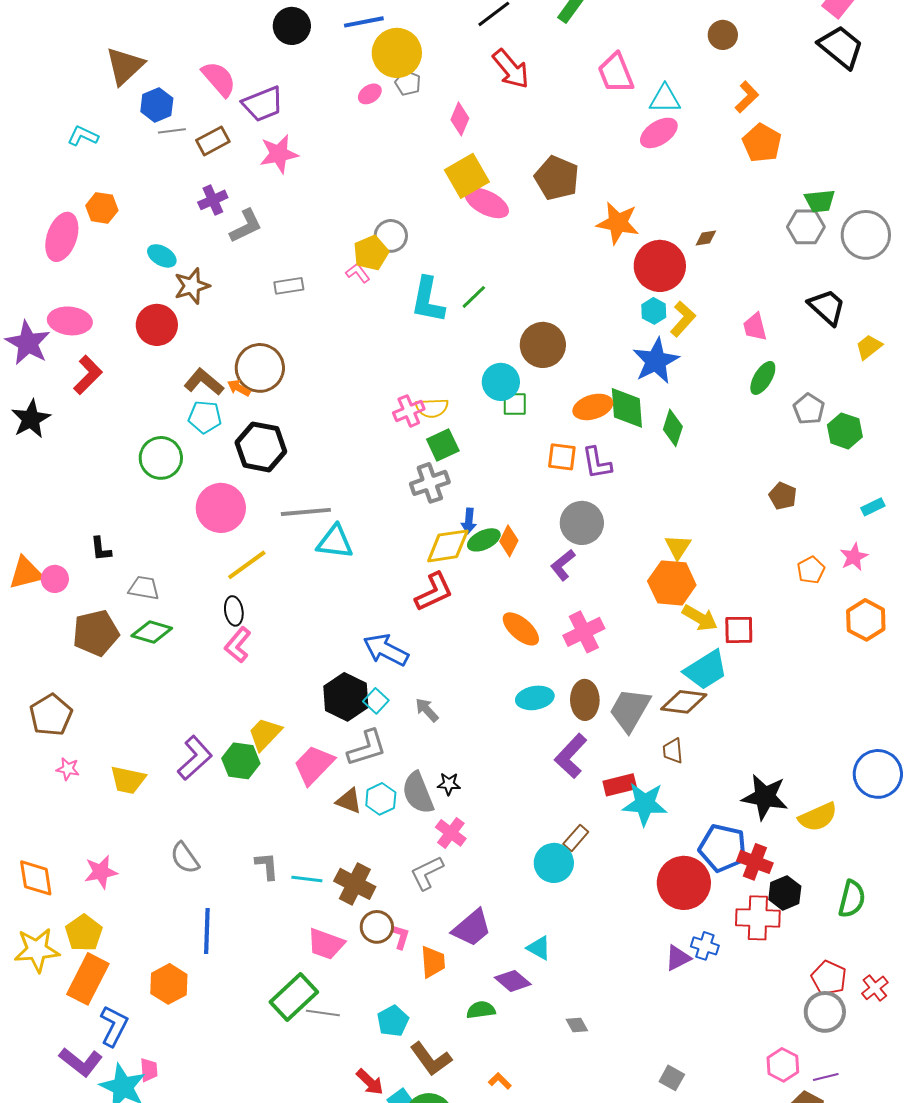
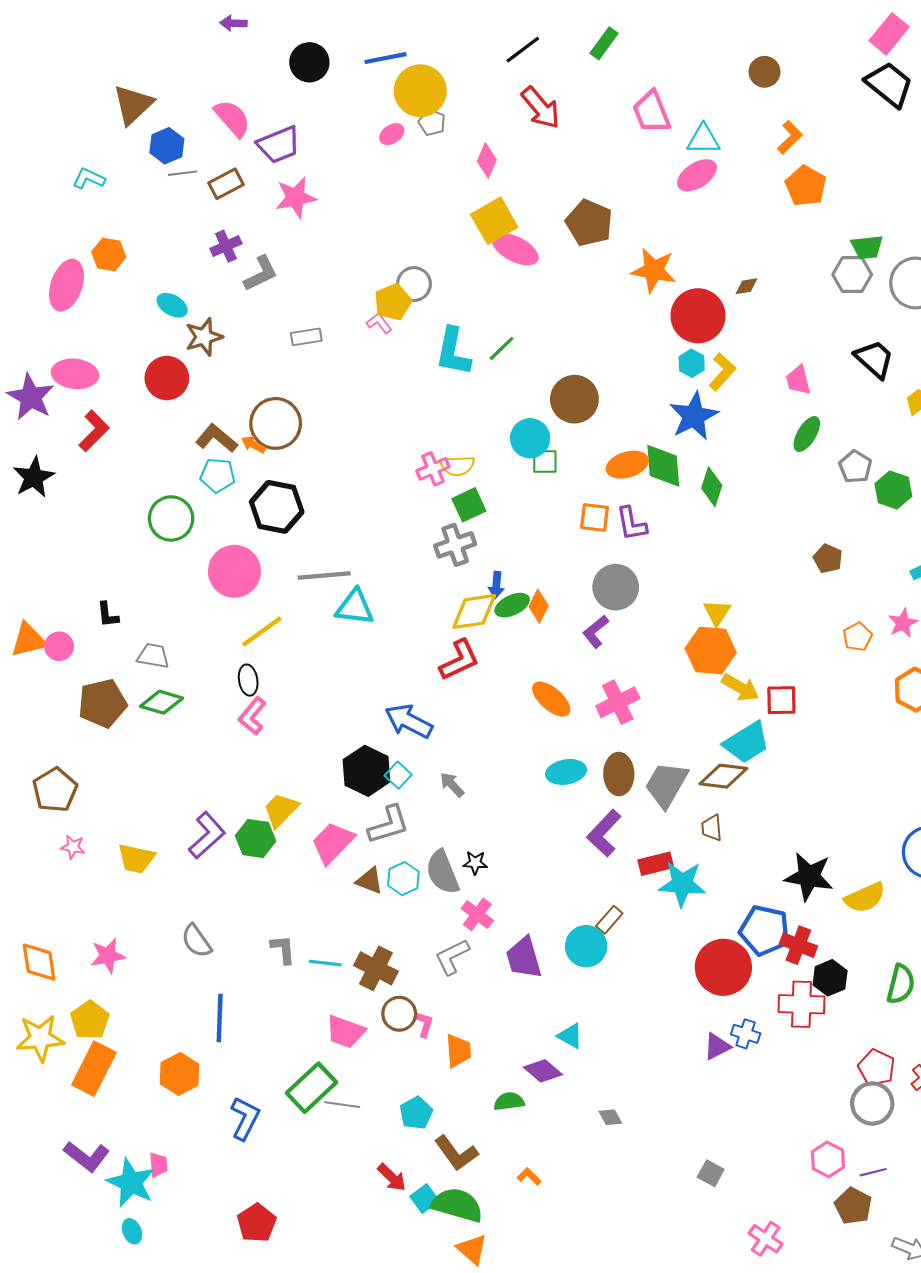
purple trapezoid: (472, 928) -> (524, 958), moved, turned 114
blue L-shape: (114, 1026) -> (245, 1118), moved

